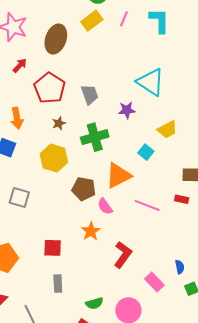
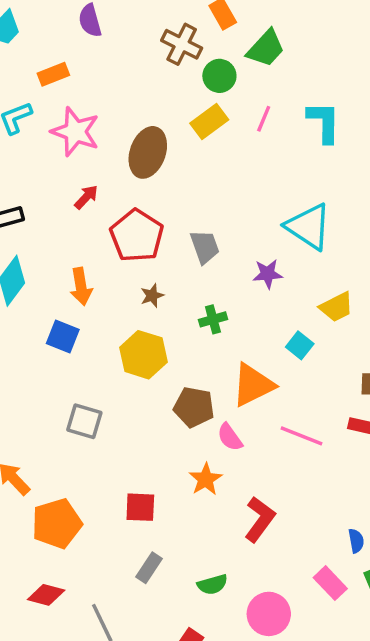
green cross: (95, 137) -> (213, 319), size x0.6
pink rectangle: (154, 282) -> (330, 583), moved
gray rectangle: (58, 284) -> (149, 568), turned 36
green semicircle: (94, 303) -> (212, 584), moved

